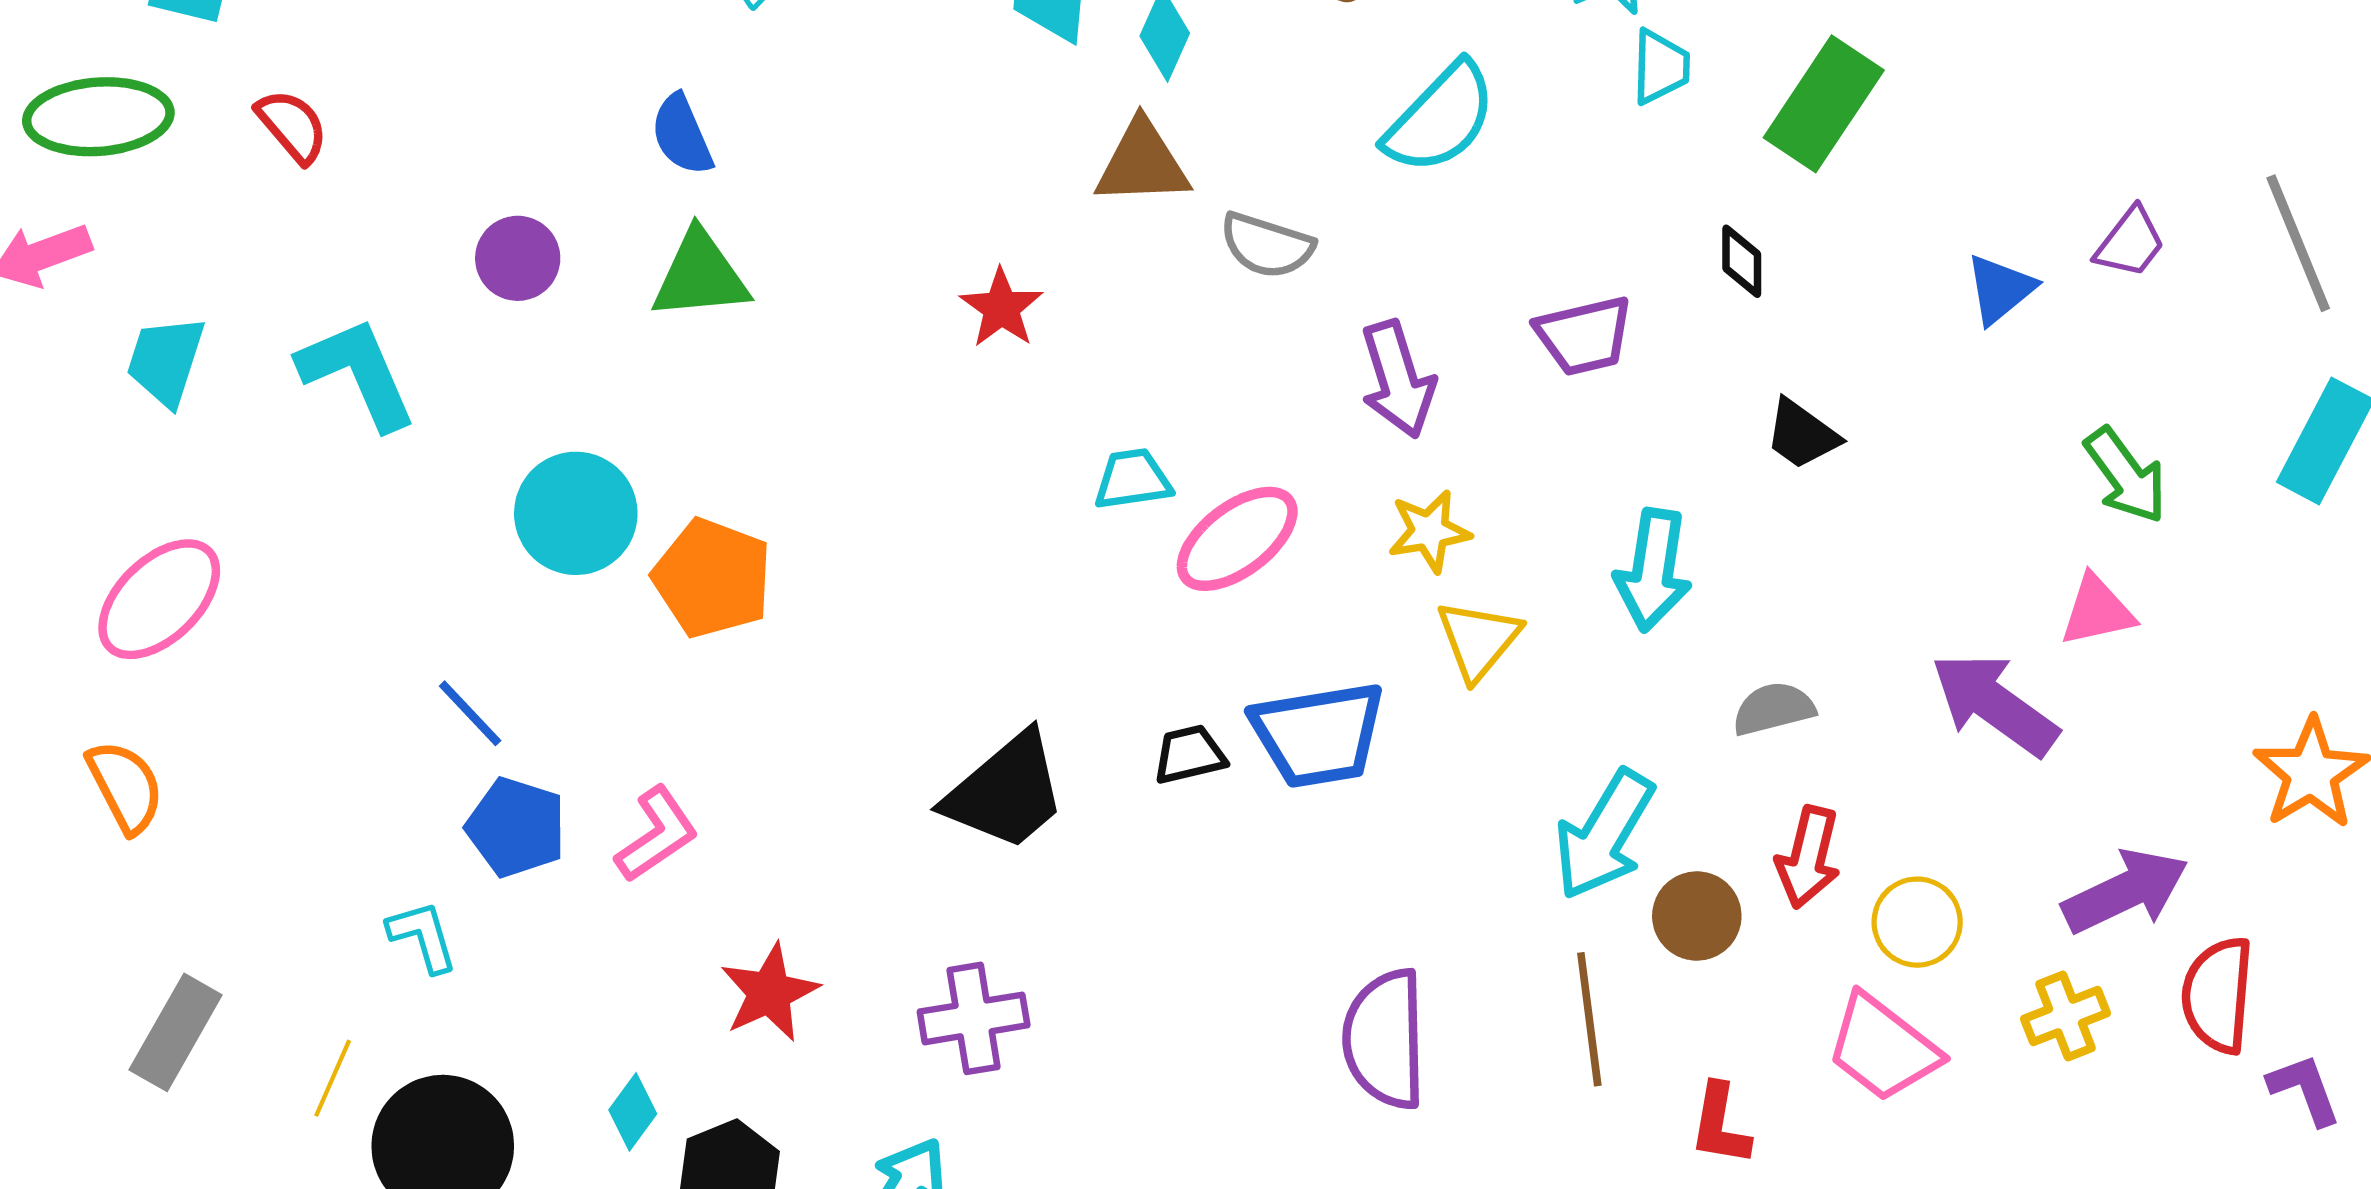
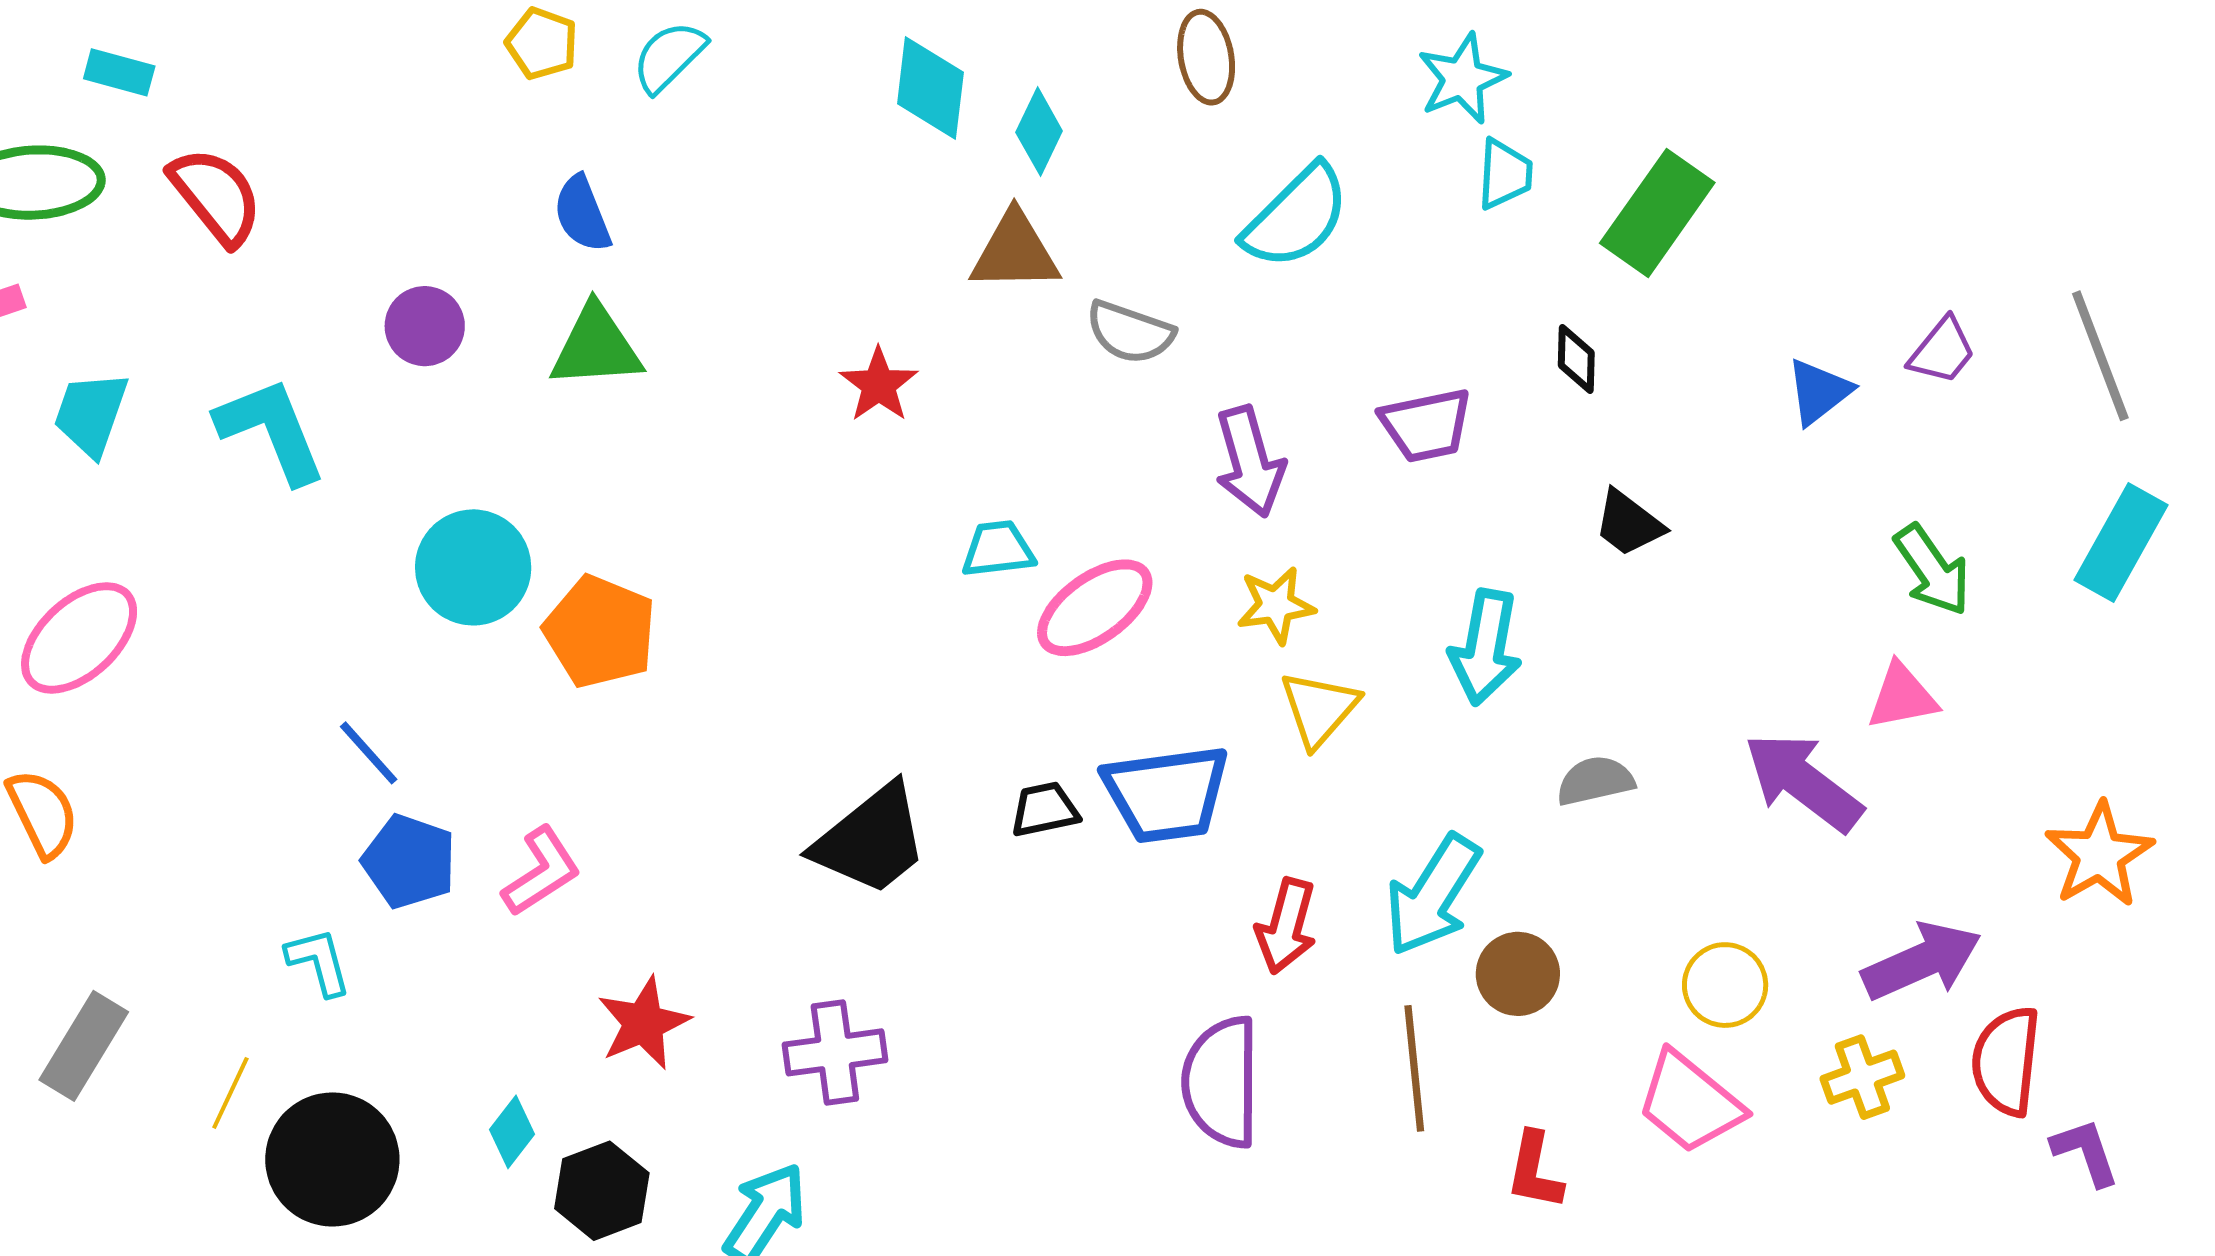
red semicircle: (292, 126) -> (216, 196), size x1.4
red arrow: (1808, 857) -> (1286, 926), moved

